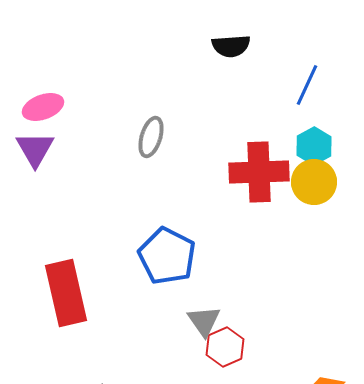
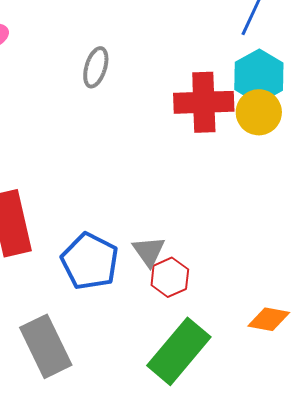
cyan hexagon: (314, 146) -> (259, 76), size x1.4
blue pentagon: (167, 256) -> (90, 261), moved

